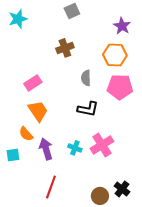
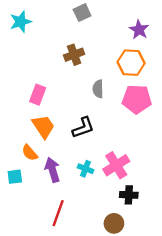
pink rectangle: (33, 83) -> (38, 95), turned -36
black L-shape: (88, 109) -> (83, 128), moved, turned -30
black cross: (122, 189) -> (129, 195), moved, turned -35

